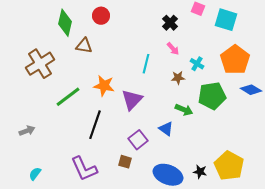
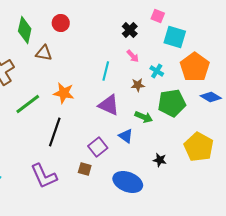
cyan square: (226, 20) -> (175, 37), moved
purple triangle: (132, 100) -> (109, 105), moved, turned -50
yellow pentagon: (229, 166) -> (199, 147), moved
black star: (200, 172) -> (160, 160), moved

